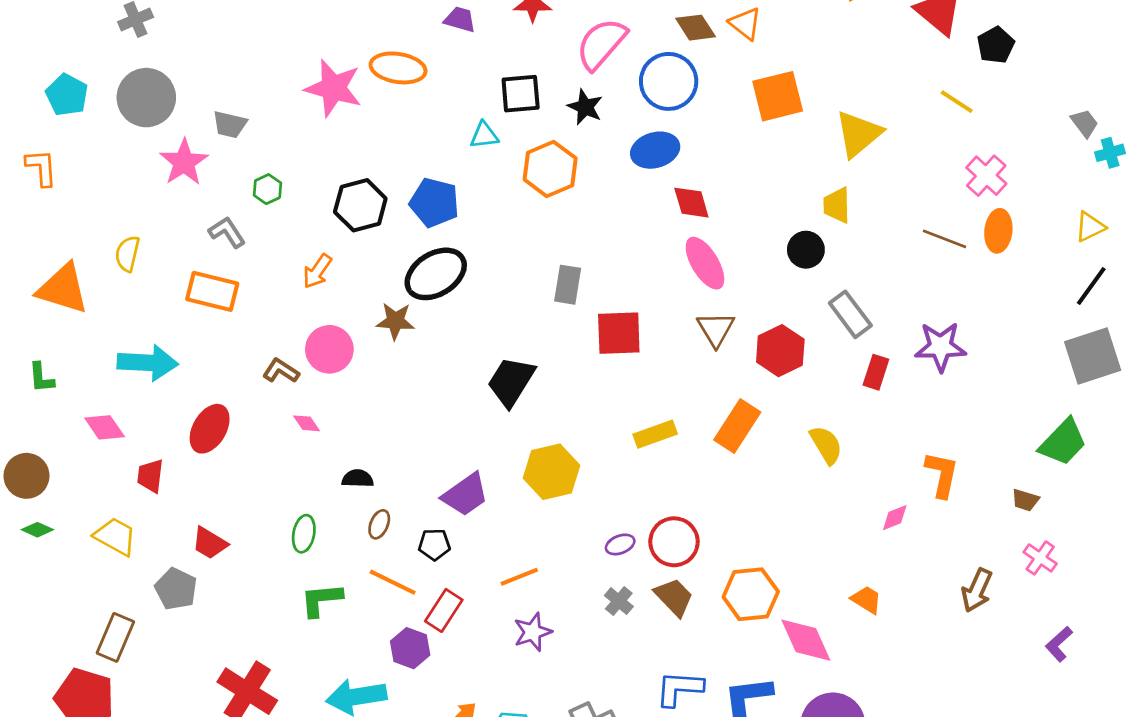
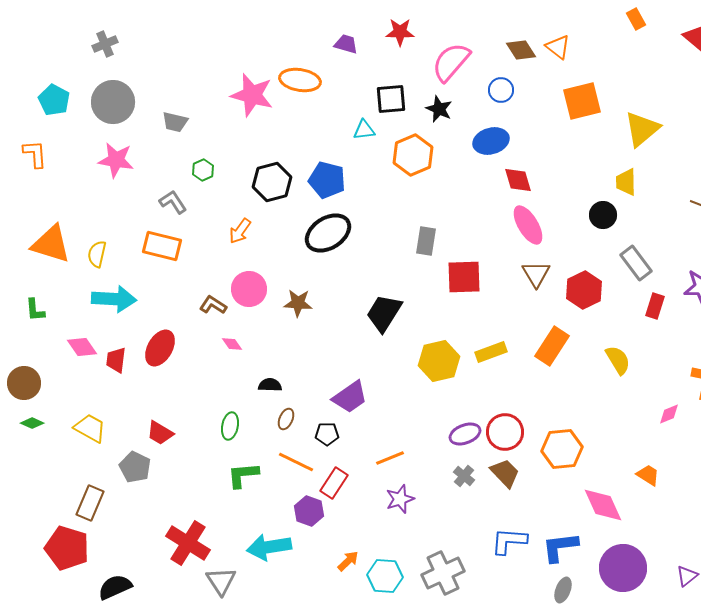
blue circle: (669, 81) -> (501, 90), size x0.6
pink star: (184, 162) -> (116, 160), moved, turned -30
yellow semicircle: (127, 254) -> (97, 254), moved
brown star: (395, 321) -> (298, 303), moved
yellow hexagon: (551, 472) -> (439, 361), moved
red trapezoid: (150, 476) -> (116, 360), moved
purple ellipse: (620, 544) -> (465, 434), size x1.4
orange hexagon: (751, 594) -> (562, 449), moved

